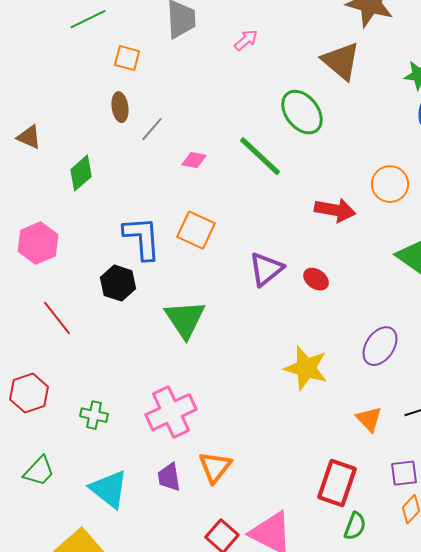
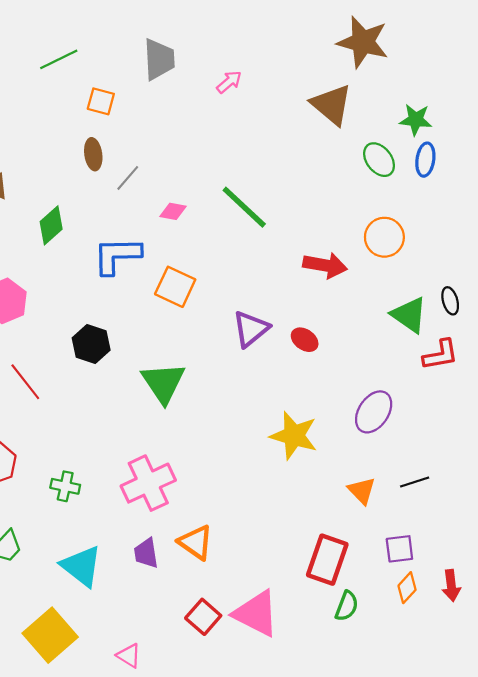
green ellipse: (302, 112) -> (379, 160), moved, size x0.7
blue L-shape: (142, 238) -> (117, 256), moved, turned -87
orange triangle: (215, 467) -> (196, 542), turned -33

